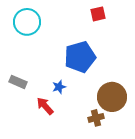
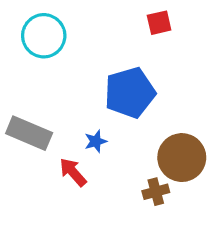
gray rectangle: (18, 82) -> (29, 133), size x1.5

